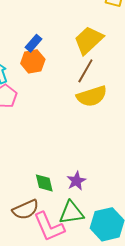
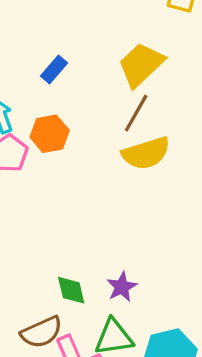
orange hexagon: (33, 61) -> (50, 134), moved

